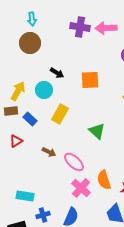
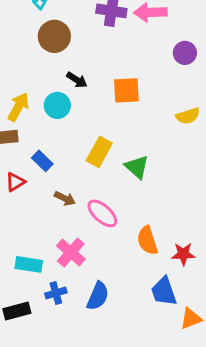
brown circle: (30, 43) -> (54, 36), moved
yellow rectangle: (60, 114) -> (99, 152), moved
blue rectangle: (30, 119) -> (42, 161), moved
pink cross: (81, 188) -> (71, 252), moved

